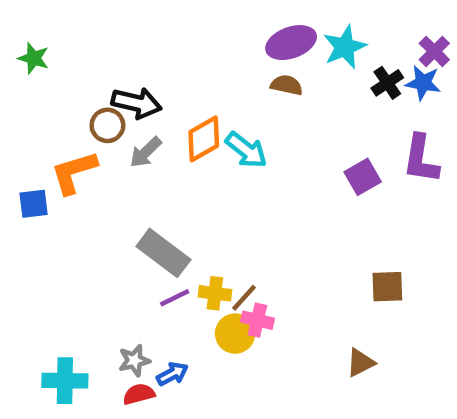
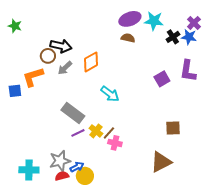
cyan star: (345, 47) -> (154, 21), turned 30
cyan arrow: (246, 150) -> (110, 94), moved
yellow cross: (215, 293) -> (96, 131), turned 32
yellow circle: (235, 334) -> (85, 176), moved
gray star: (134, 360) -> (60, 161), size x1.5
brown triangle: (360, 363) -> (161, 162), size x1.6

